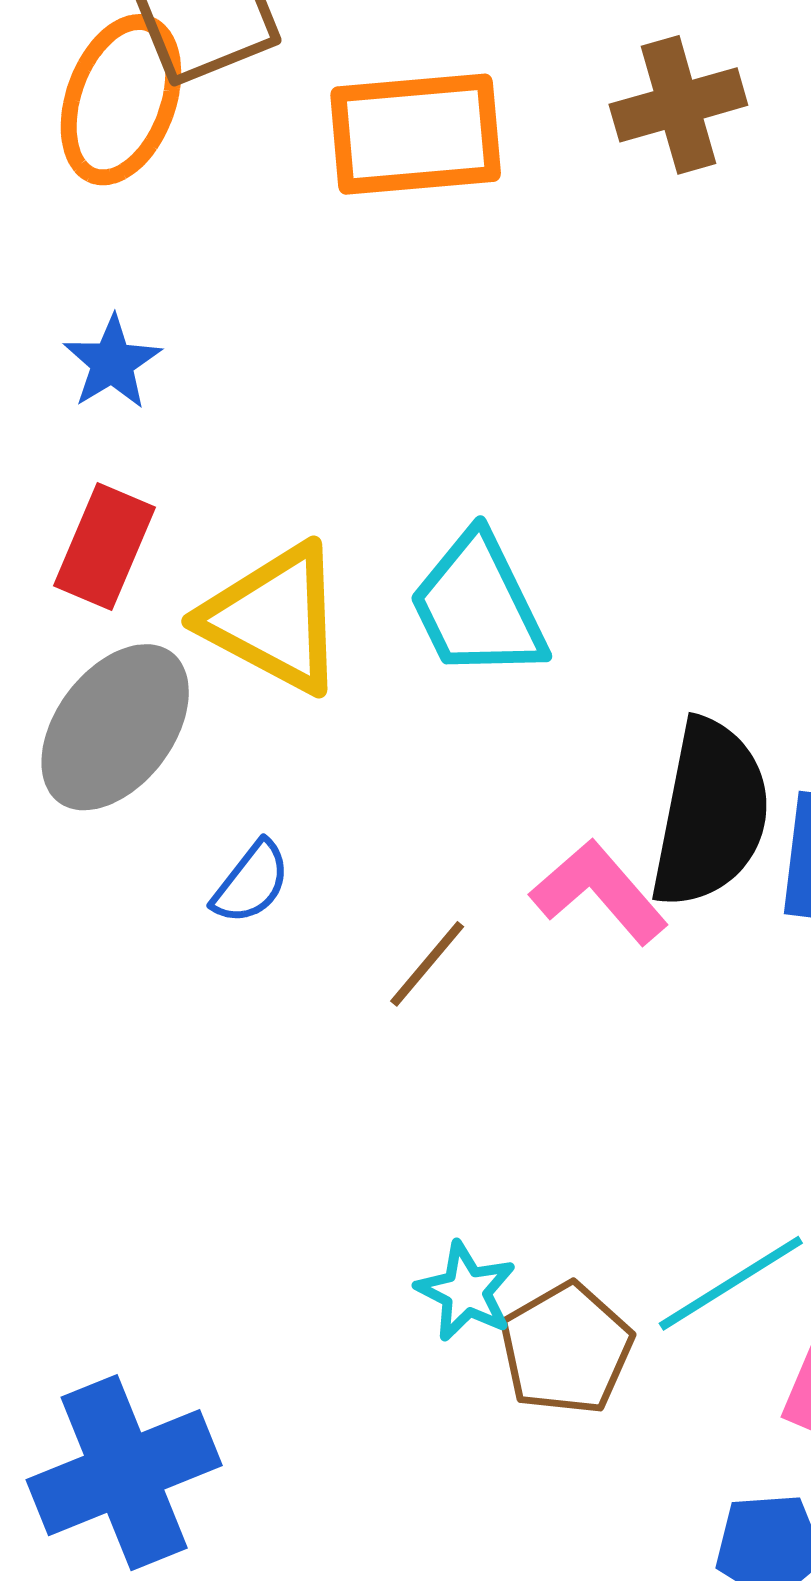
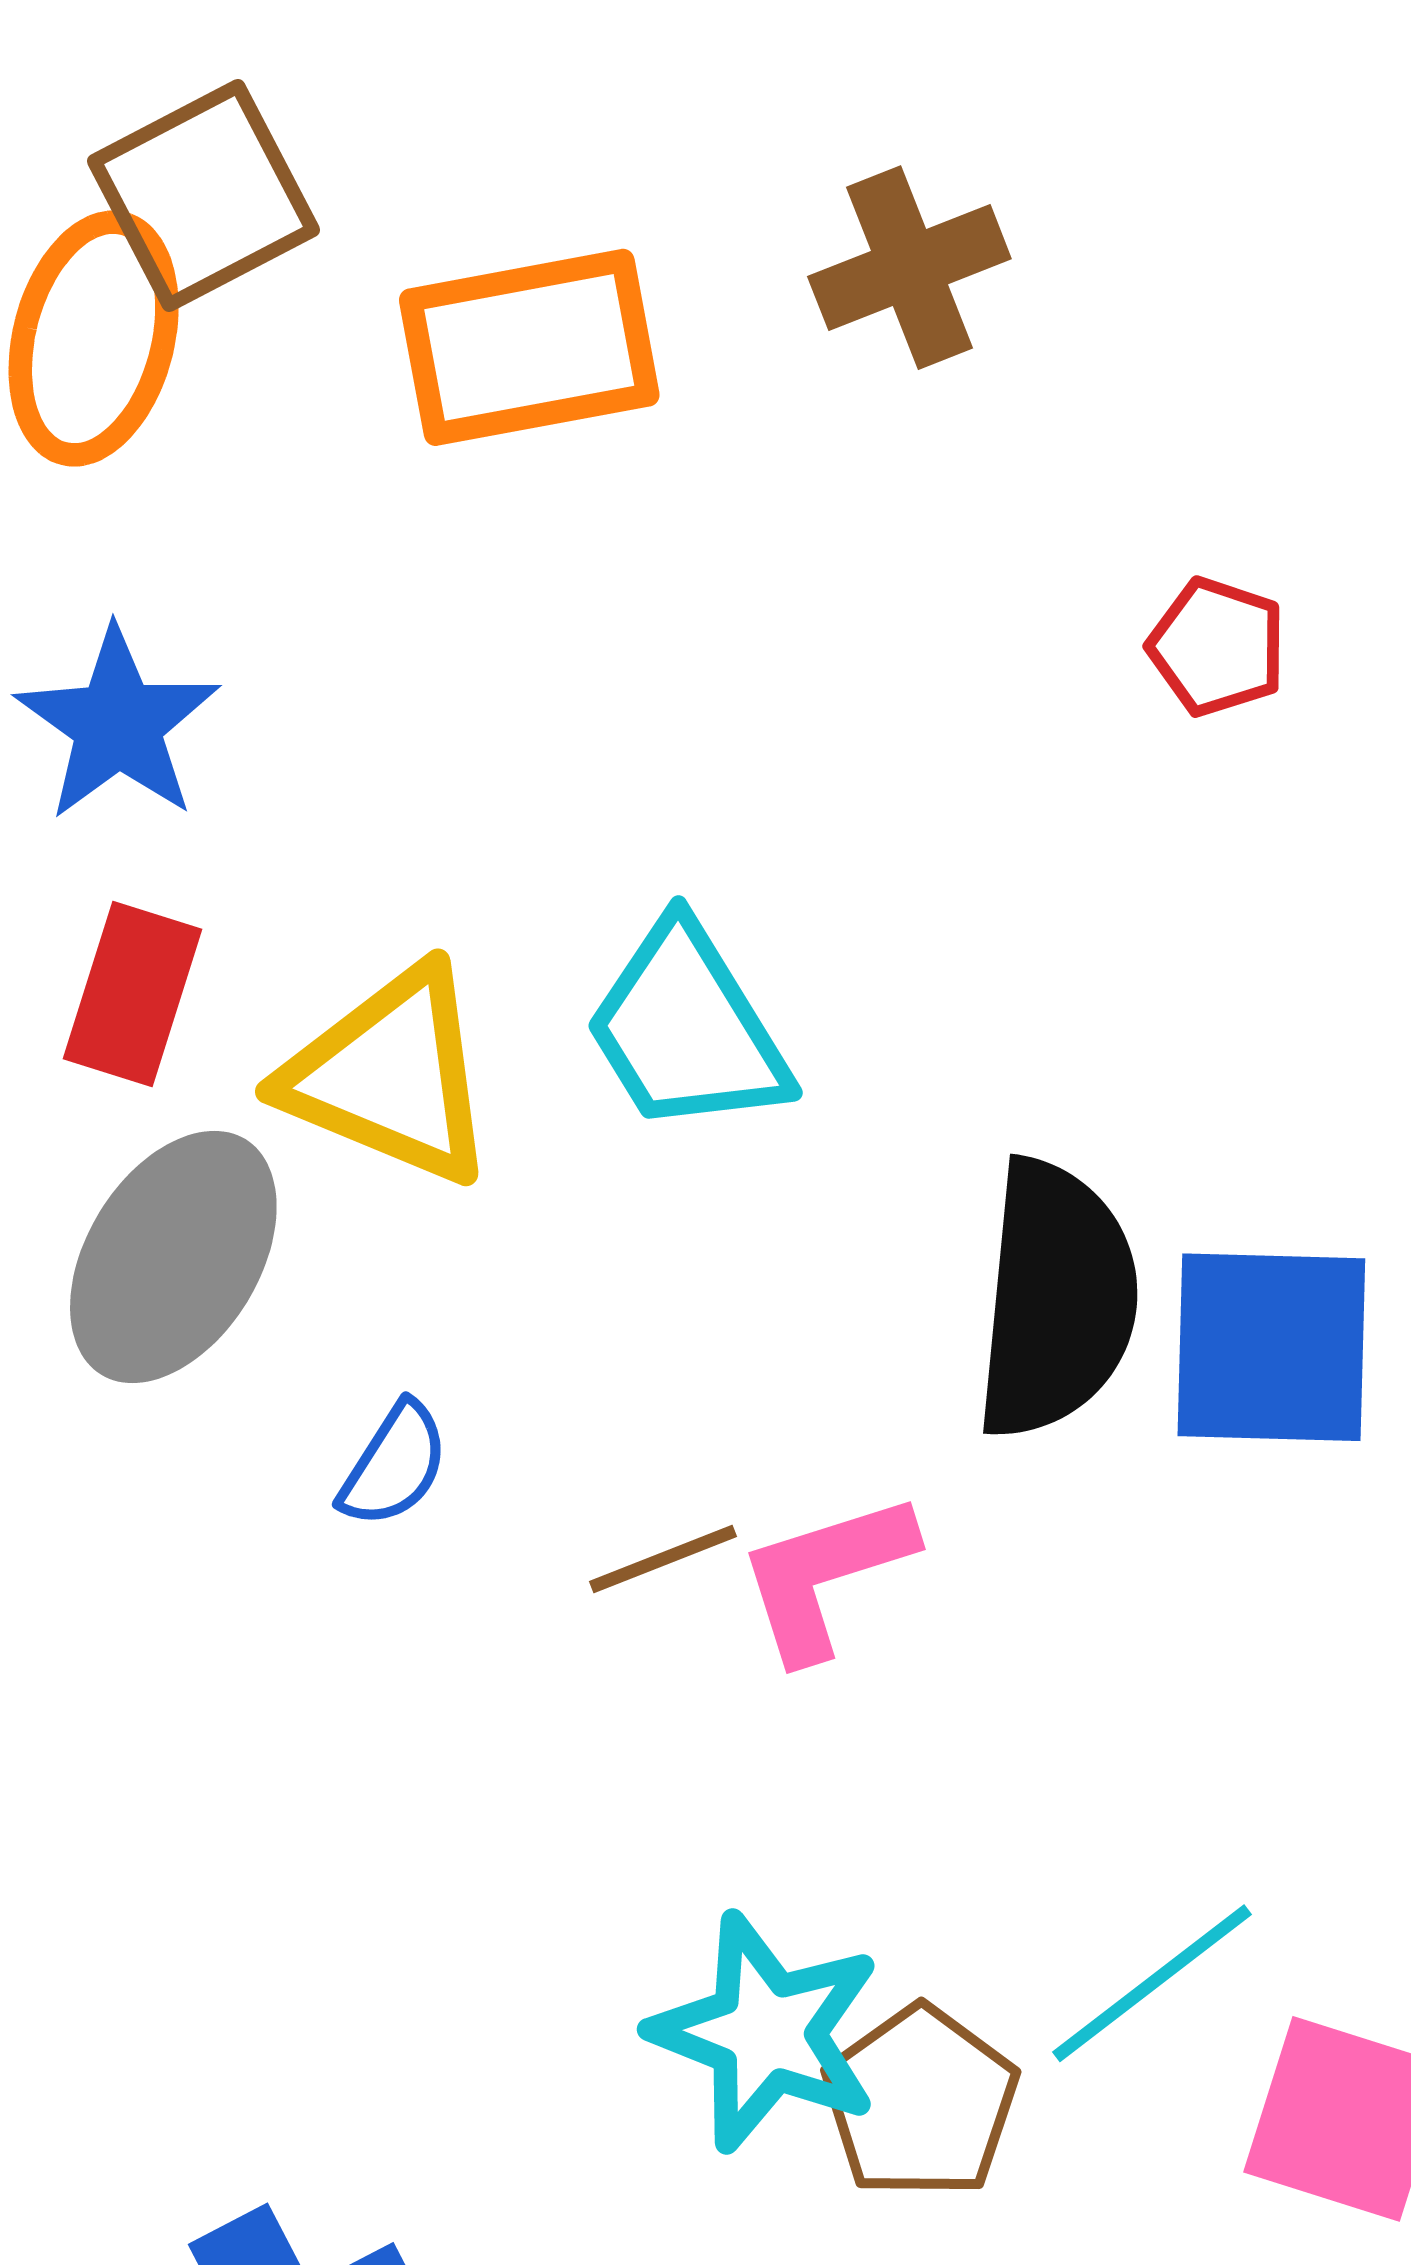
blue star: (112, 363) -> (118, 724), size x1.4
pink L-shape: (599, 892) -> (825, 1576), moved, turned -61
brown line: (427, 964) -> (663, 1559), turned 34
cyan star: (466, 1291) -> (766, 2032), size x1.6

